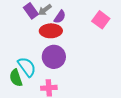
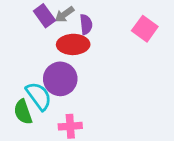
purple semicircle: (60, 17) -> (86, 24), turned -40
purple circle: (54, 57) -> (60, 79), moved

